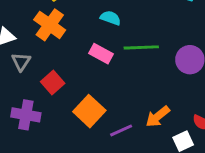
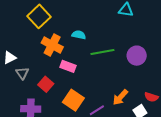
orange cross: (50, 25) -> (52, 45), moved
pink rectangle: (101, 54) -> (68, 66), moved

